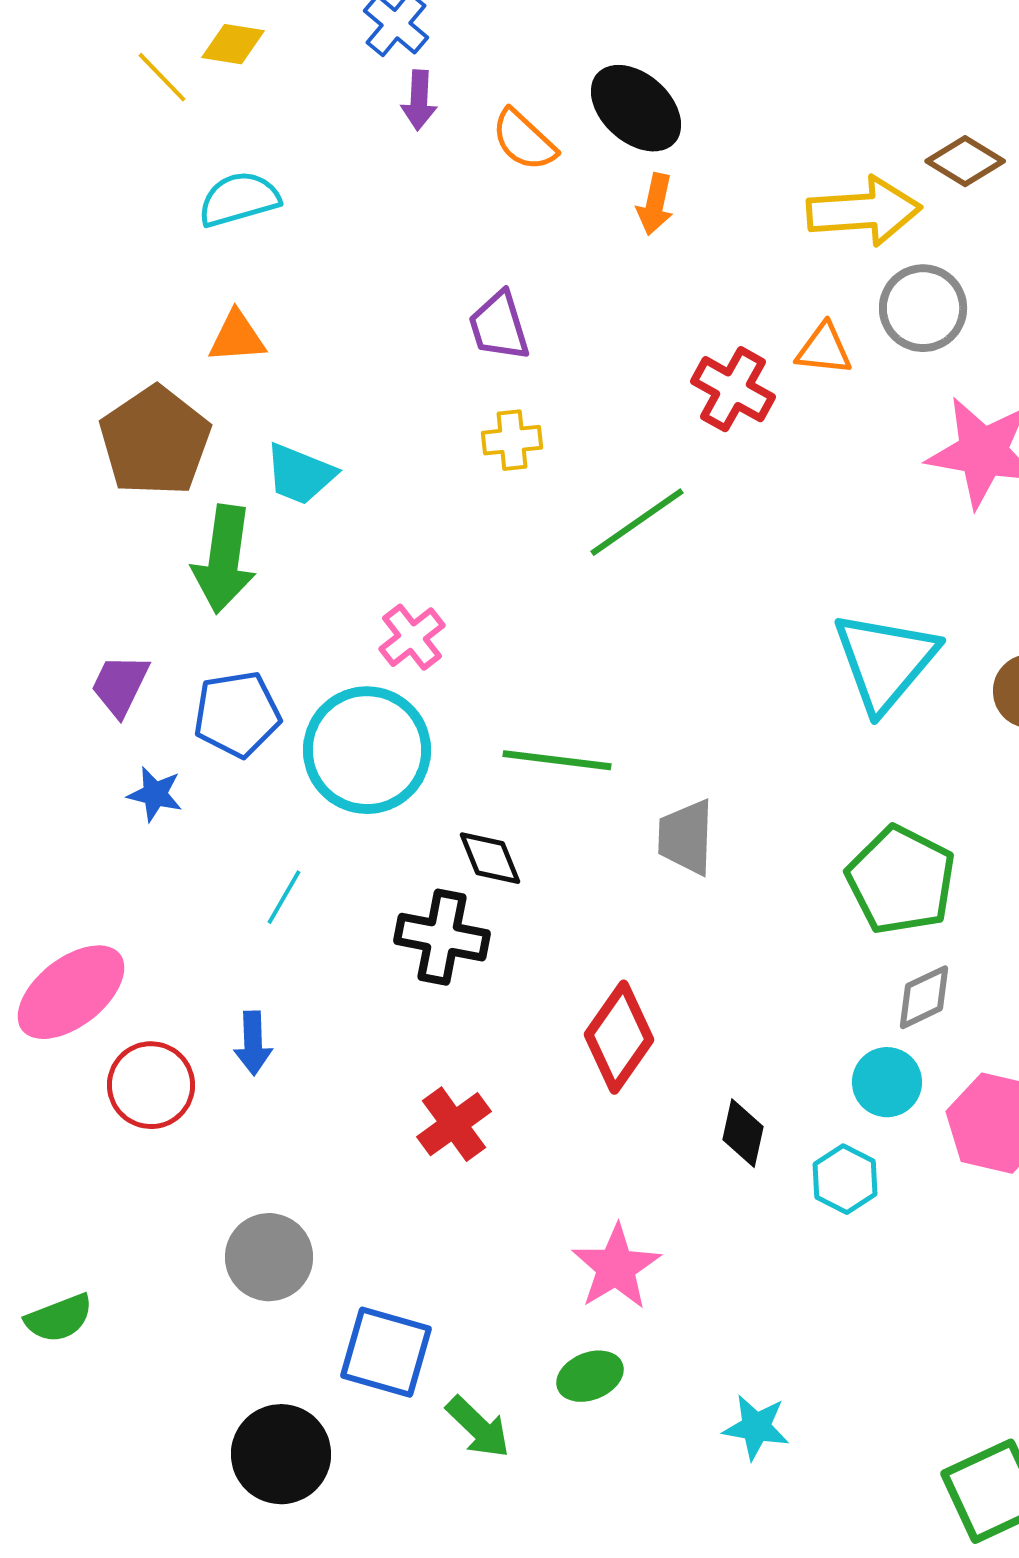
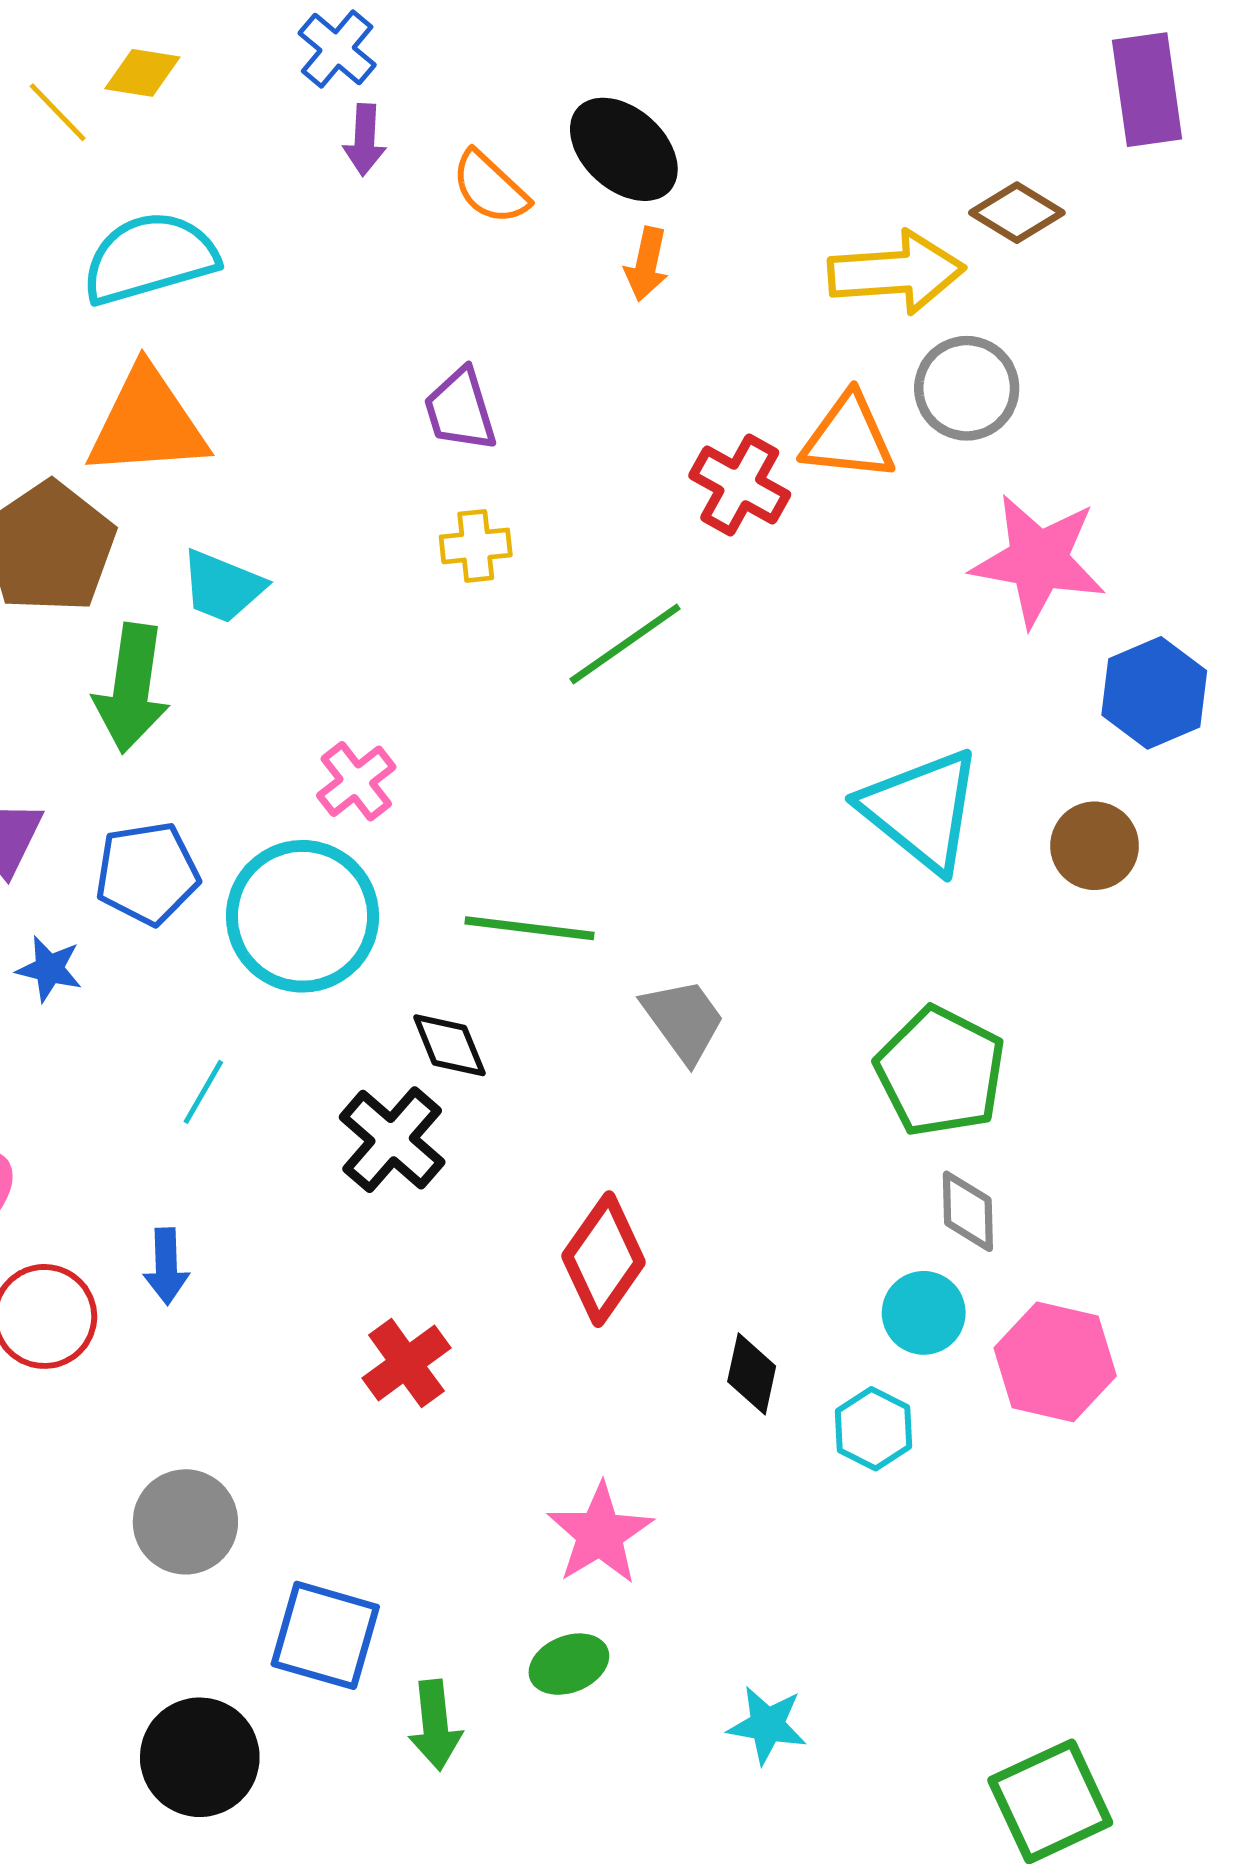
cyan semicircle: (239, 199) -> (150, 258), size x1.4
orange triangle: (237, 337) -> (147, 423), size x1.8
orange triangle: (824, 349) -> (848, 437), size x1.4
cyan triangle: (885, 661) -> (921, 810), turned -31
gray trapezoid: (686, 837) -> (684, 1020), turned 142
black cross: (442, 937) -> (392, 1140), turned 30
gray diamond: (924, 997) -> (968, 1211), turned -66
green arrow: (478, 1427) -> (435, 1725), turned 40

